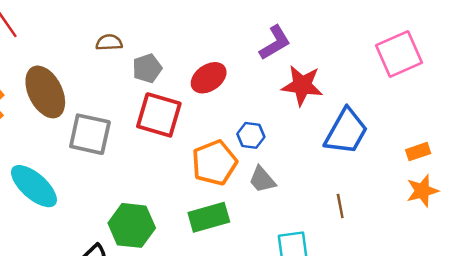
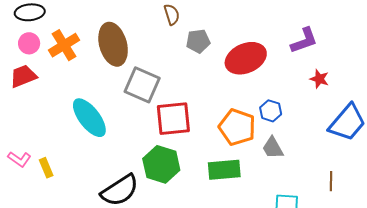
brown semicircle: (109, 42) -> (172, 15), turned 65
red ellipse: (209, 78) -> (246, 58), size x1.4
red star: (302, 85) -> (319, 79), size x0.6
red square: (159, 115) -> (173, 119), moved, turned -33
orange pentagon: (214, 163) -> (237, 127), turned 30

